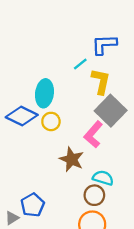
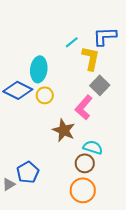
blue L-shape: (104, 44) -> (105, 36), moved
gray square: (111, 111) -> (100, 85), size x0.7

